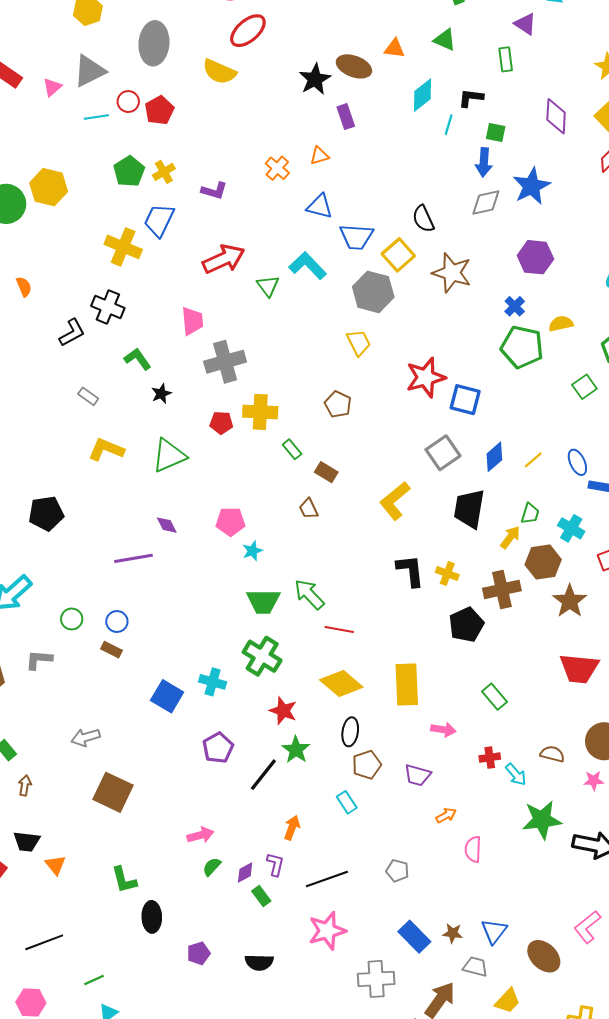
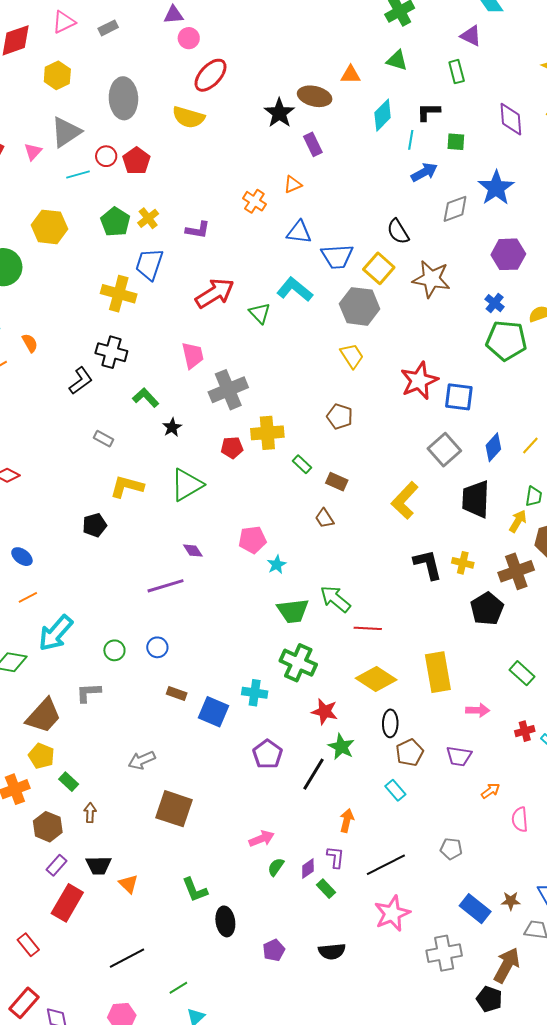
blue arrow: (484, 162) -> (424, 172), moved, turned -116
yellow hexagon: (49, 187) -> (49, 227), moved
black pentagon: (46, 513) -> (95, 525), moved, size x0.7
brown rectangle: (112, 650) -> (177, 693), moved

